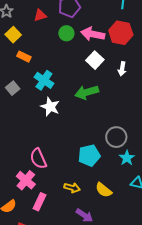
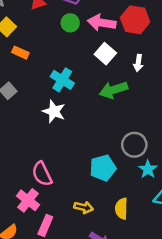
cyan cross: (44, 80) -> (62, 80), moved
green arrow: (87, 92) -> (113, 90), moved
yellow semicircle: (104, 190) -> (121, 209), turned 54

